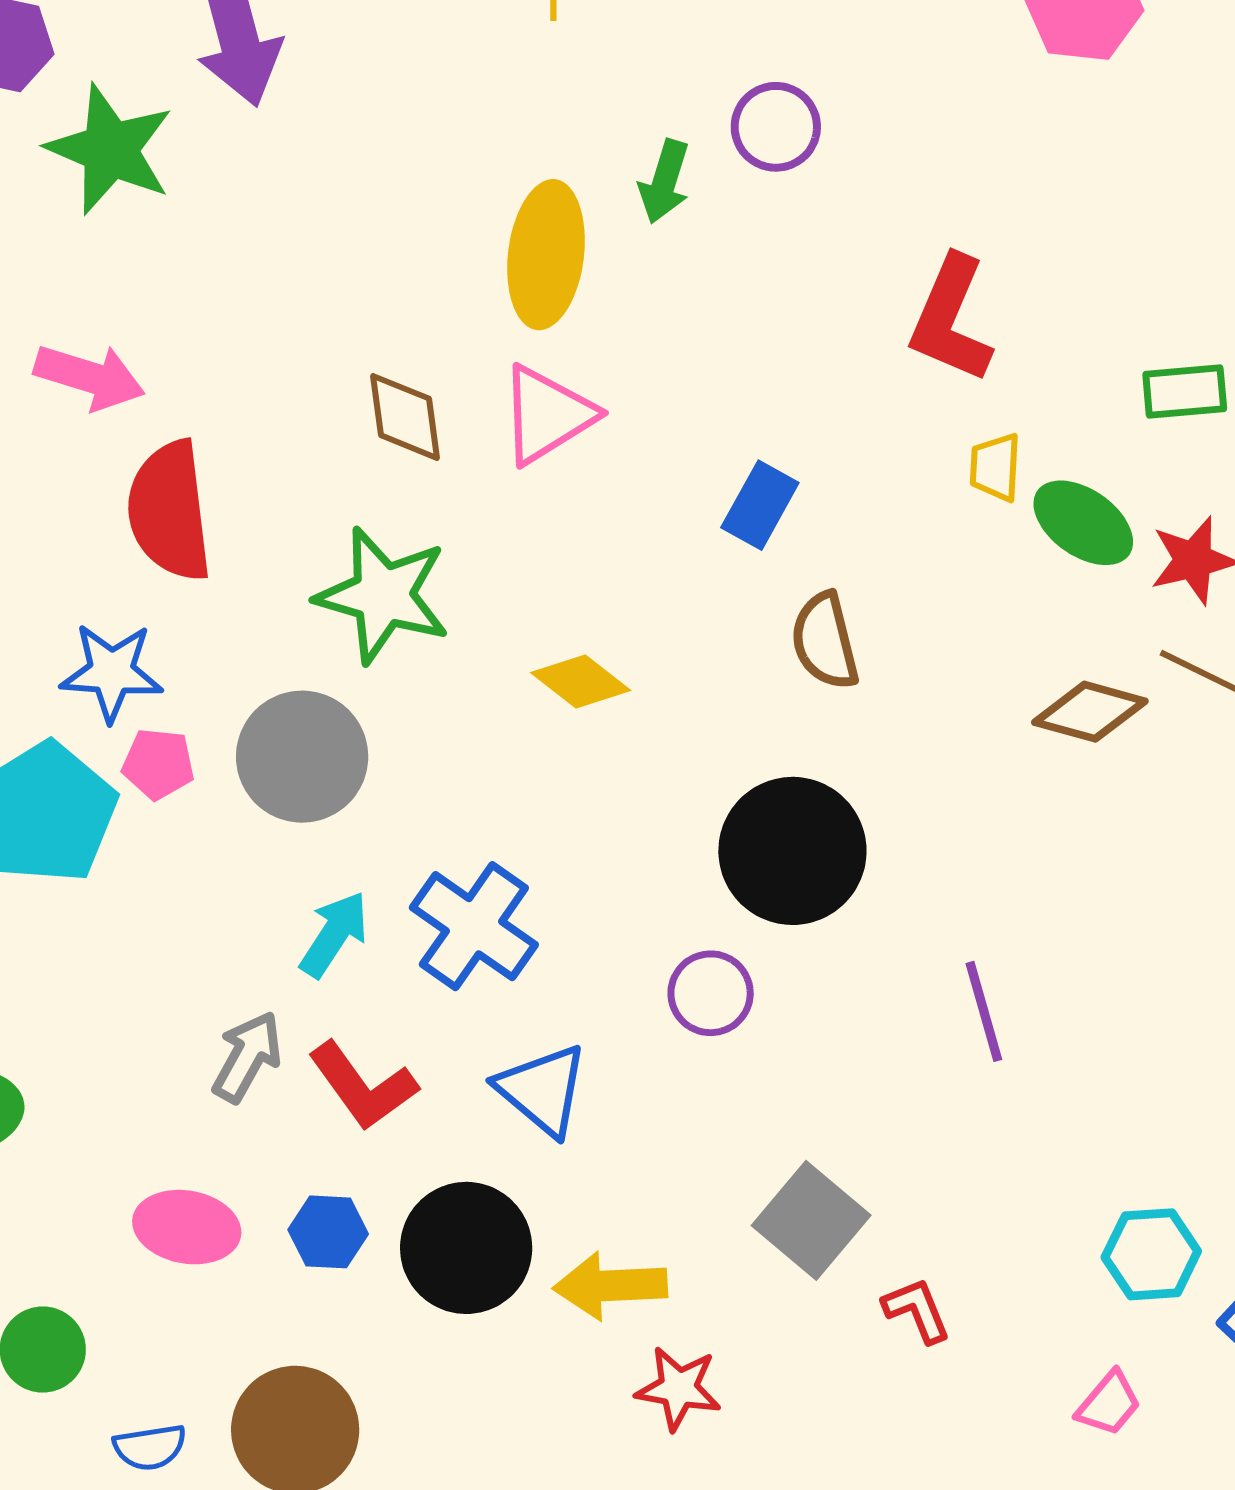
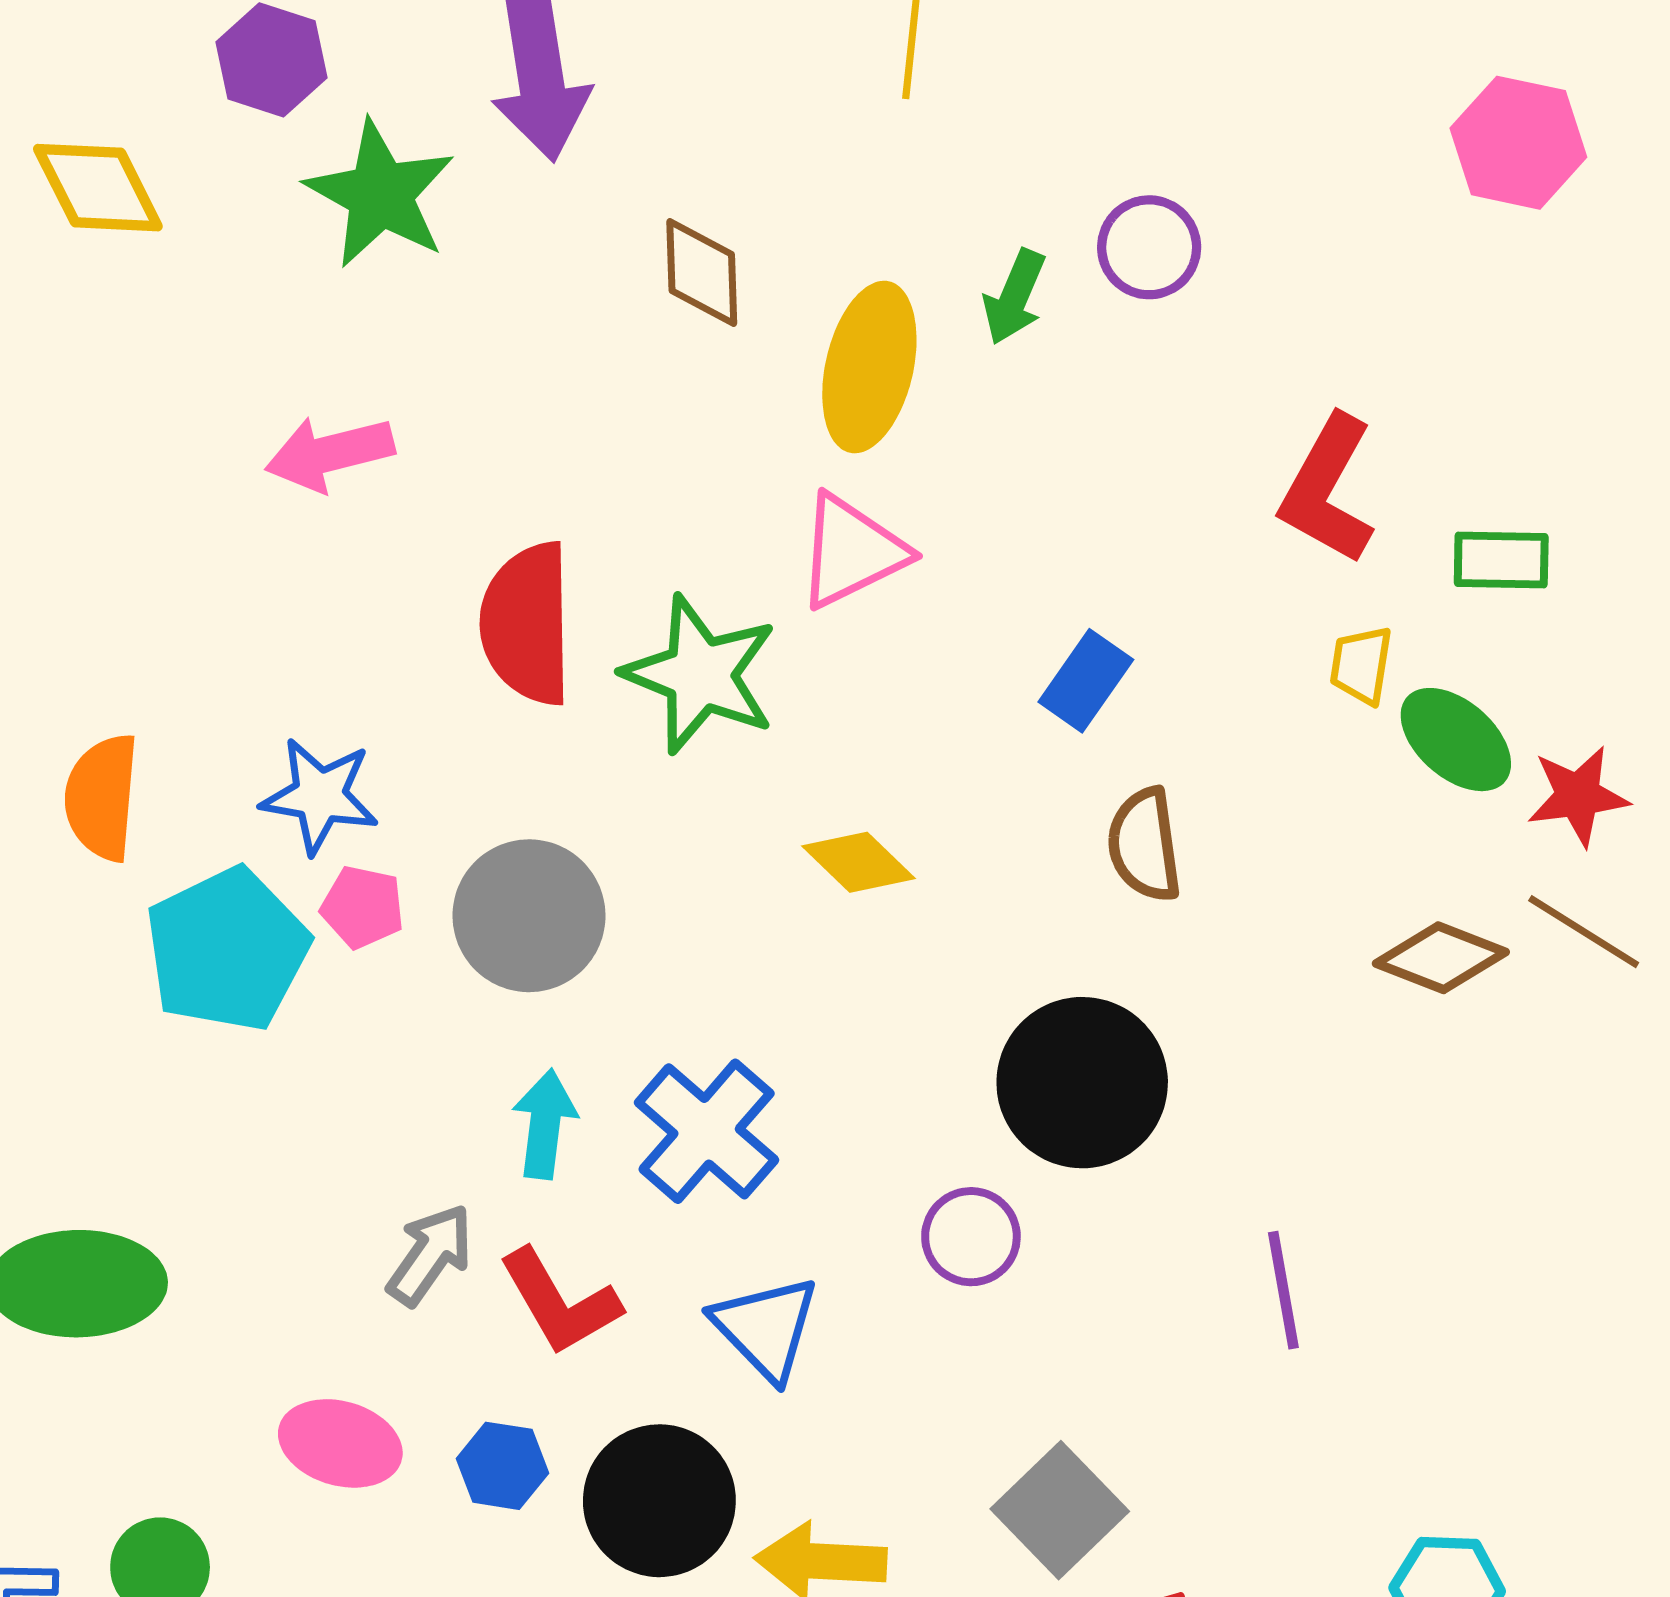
pink arrow: (90, 377) -> (330, 453), turned 143
green rectangle: (1185, 391) -> (1501, 560), moved
brown diamond: (405, 417) -> (702, 273), moved
red semicircle: (169, 511) -> (527, 624), moved
green star: (383, 595) -> (700, 674), moved
cyan arrow: (334, 934) -> (545, 1124), turned -32

